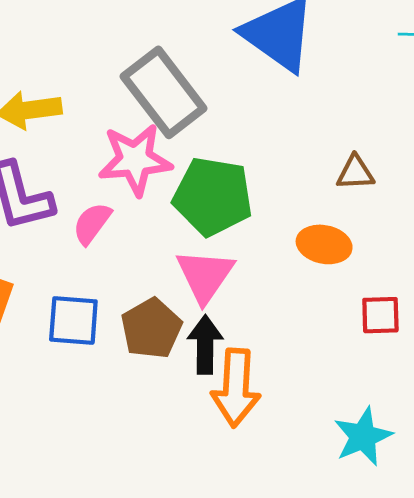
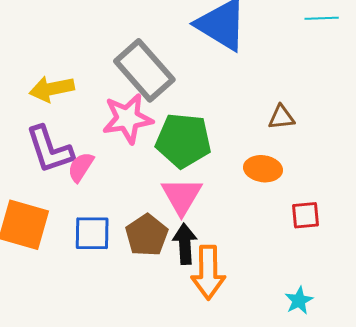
pink semicircle: (92, 223) -> (81, 167), moved
cyan star: (363, 437) -> (299, 301), size x0.7

